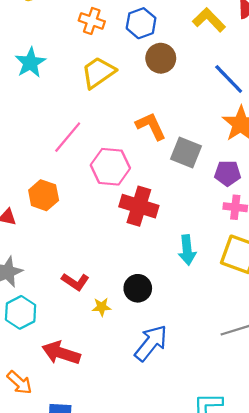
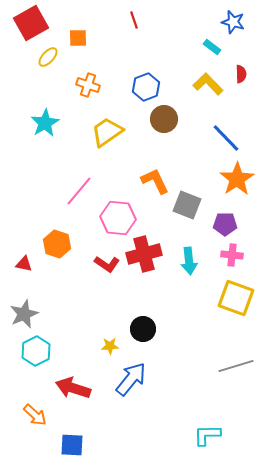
orange cross: (92, 21) -> (88, 85), moved
red cross: (139, 206) -> (144, 254), turned -32
cyan arrow: (187, 250) -> (189, 261), moved
red L-shape: (75, 282) -> (107, 264), moved
blue arrow: (151, 343) -> (131, 379), moved

